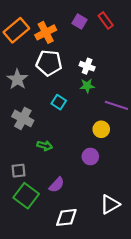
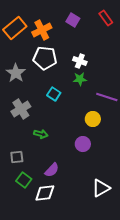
red rectangle: (106, 20) -> (106, 18), moved
gray cross: (23, 118) -> (21, 109), turned 30
green square: (26, 196) -> (24, 180), size x0.7
white diamond: (66, 217) -> (45, 193), moved

